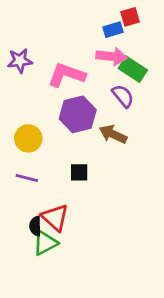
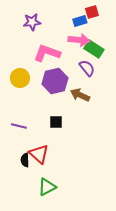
purple star: (20, 61) -> (32, 22), moved
yellow circle: (28, 138) -> (20, 78), moved
green triangle: (45, 243) -> (47, 187), moved

